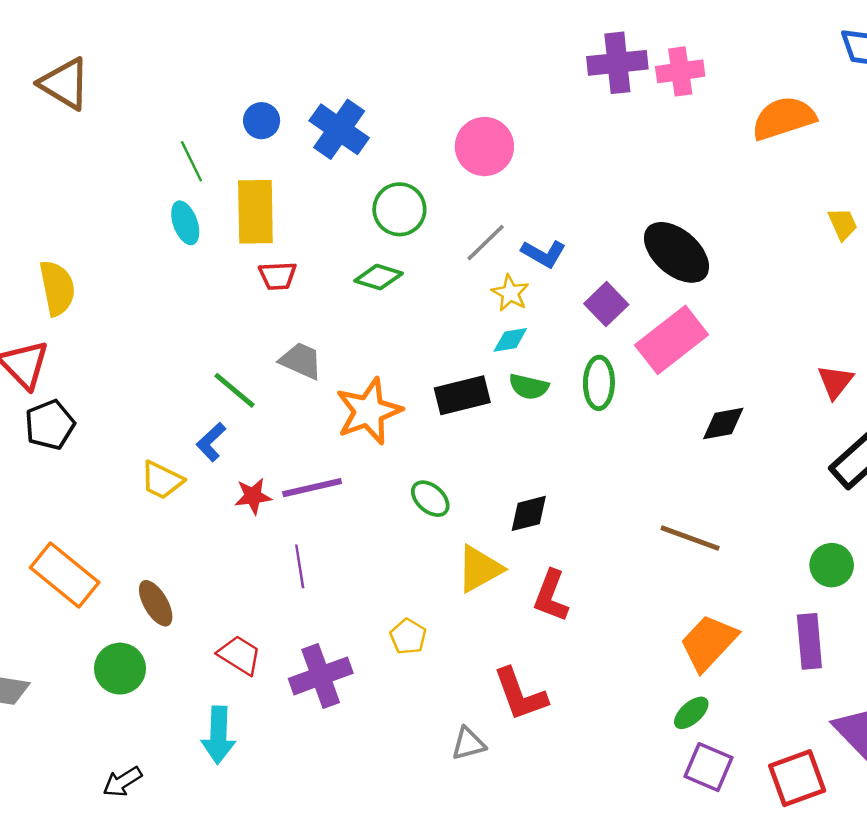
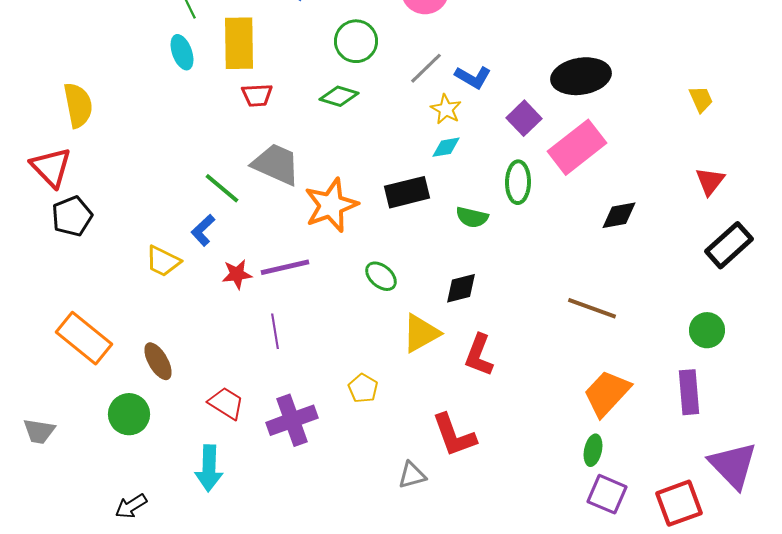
yellow trapezoid: (843, 224) -> (701, 99), moved
black ellipse: (676, 252) -> (581, 76), turned -50
gray trapezoid: (301, 361) -> (276, 164), size x1.4
green semicircle: (529, 387) -> (472, 217), moved
green ellipse: (691, 713) -> (593, 450), turned -36

